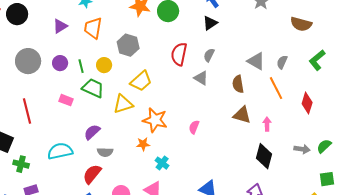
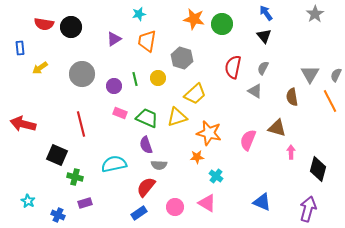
black triangle: (210, 23) -> (264, 36), turned -35
gray triangle: (256, 61) -> (310, 74), turned 30
purple circle: (60, 63) -> (114, 86), moved
green trapezoid: (93, 88) -> (147, 118), moved
brown triangle: (242, 115) -> (277, 128), moved
pink arrow: (267, 124) -> (291, 152), moved
pink semicircle: (194, 127) -> (248, 140), size x1.5
purple semicircle: (92, 132) -> (146, 145), turned -66

